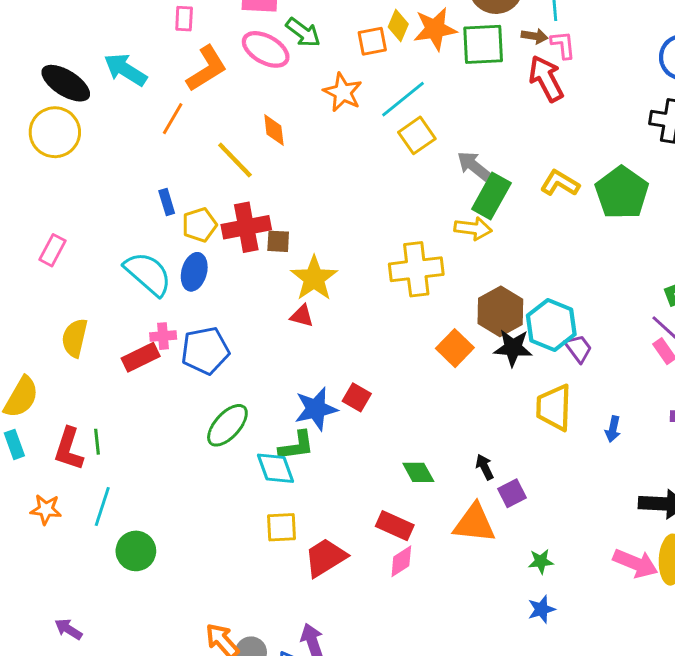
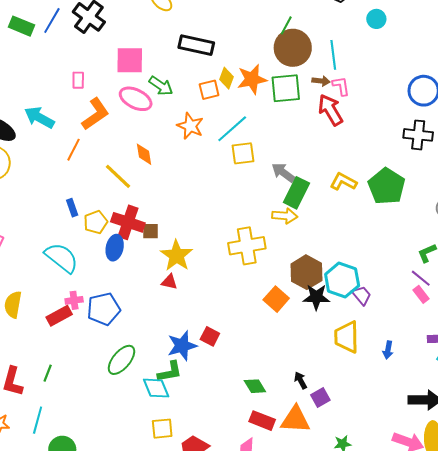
yellow square: (417, 135) -> (243, 153), turned 30
red cross: (246, 227) -> (128, 222), turned 32
blue ellipse: (194, 272) -> (115, 248), moved
green line: (97, 442) -> (48, 373), moved, turned 30
red rectangle: (395, 526) -> (262, 421), moved

